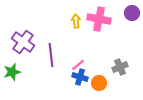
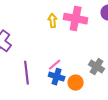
purple line: (51, 55) -> (27, 73), moved
gray cross: (120, 67) -> (97, 67), turned -35

